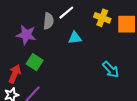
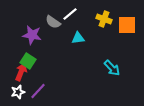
gray semicircle: (48, 21) -> (53, 22), turned 119
green square: (35, 62) -> (28, 61), moved

